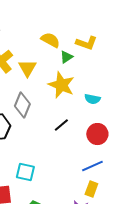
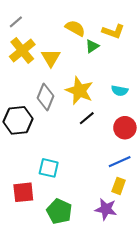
yellow star: (61, 85) -> (79, 91), moved

